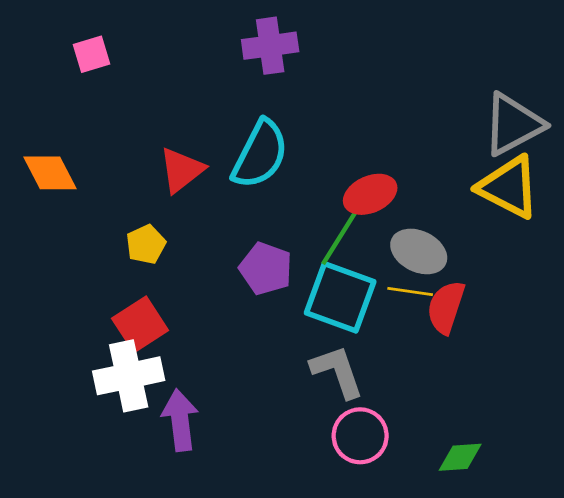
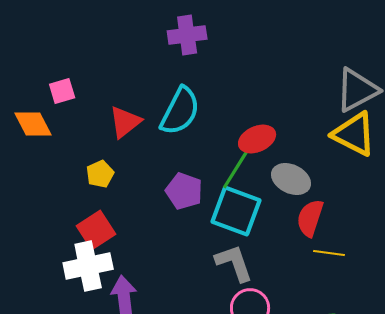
pink square: (91, 54) -> (62, 91), moved
yellow line: (410, 291) -> (329, 253), moved

